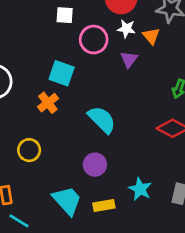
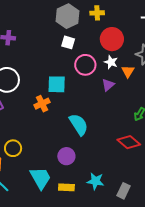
cyan square: (62, 73) -> (57, 84), turned -30
yellow circle: (29, 150) -> (13, 148), moved
cyan star: (140, 189) -> (95, 181), turned -30

